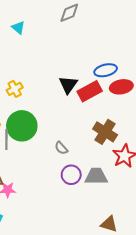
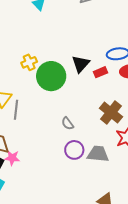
red rectangle: (90, 91) -> (100, 72), size x0.6
green circle: (22, 126) -> (51, 76), moved

